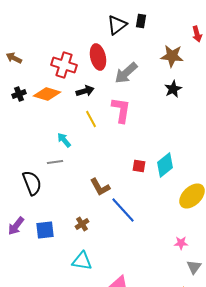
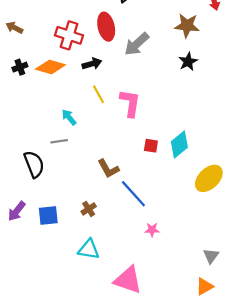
pink L-shape: (121, 110) -> (130, 103), moved
pink star: (181, 243) -> (152, 230), moved

